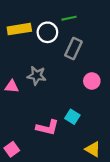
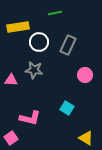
green line: (69, 18) -> (55, 13), moved
white circle: (47, 32) -> (39, 42), moved
pink L-shape: (47, 128) -> (30, 118), moved

